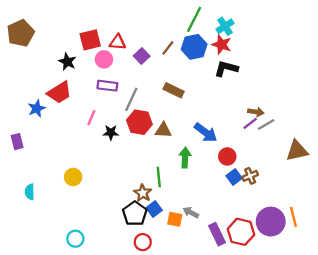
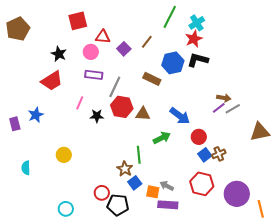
red square: (90, 40) -> (78, 21), moved
red star: (222, 45) -> (194, 39), turned 30
blue hexagon: (194, 47) -> (173, 63), moved
blue star: (37, 108) -> (36, 115), moved
green arrow: (185, 158) -> (162, 138), turned 60
black pentagon: (135, 214) -> (118, 205), moved, turned -30
orange line: (294, 217) -> (261, 209), moved
red hexagon: (241, 232) -> (202, 184), moved
purple rectangle: (217, 234) -> (168, 205), moved, turned -60
red circle: (143, 242) -> (102, 193), moved

